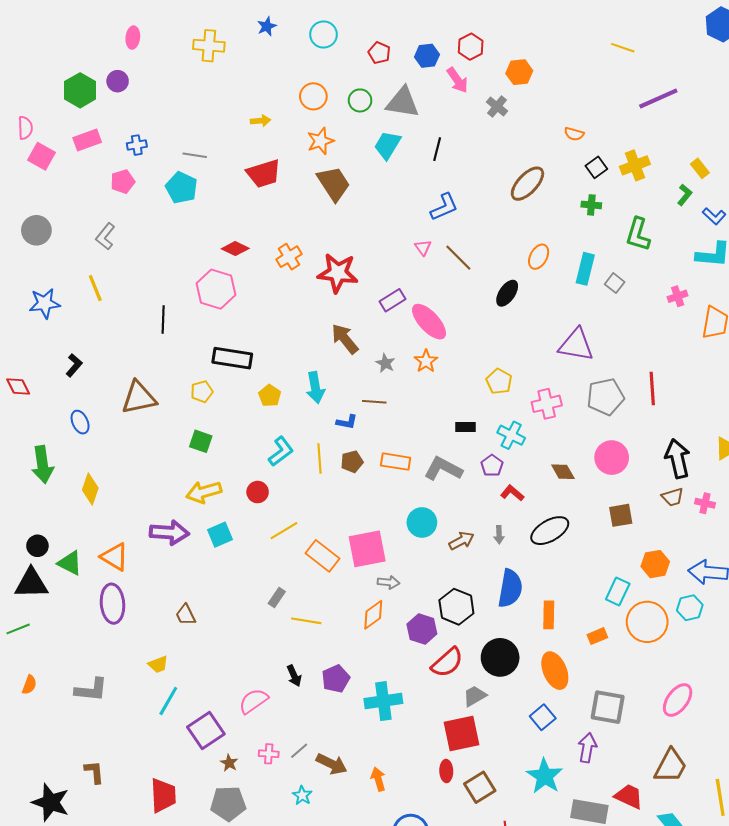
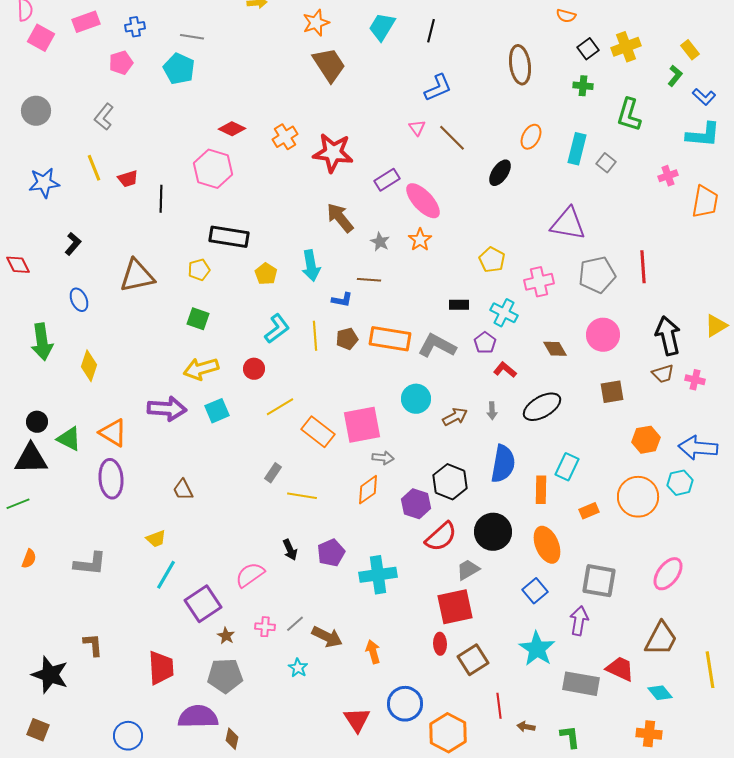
red trapezoid: (264, 173) -> (128, 179), moved, size x0.6
brown ellipse: (527, 184) -> (520, 65), turned -51
orange rectangle: (396, 462) -> (390, 339), size x1.4
cyan rectangle: (618, 591) -> (567, 467), moved

